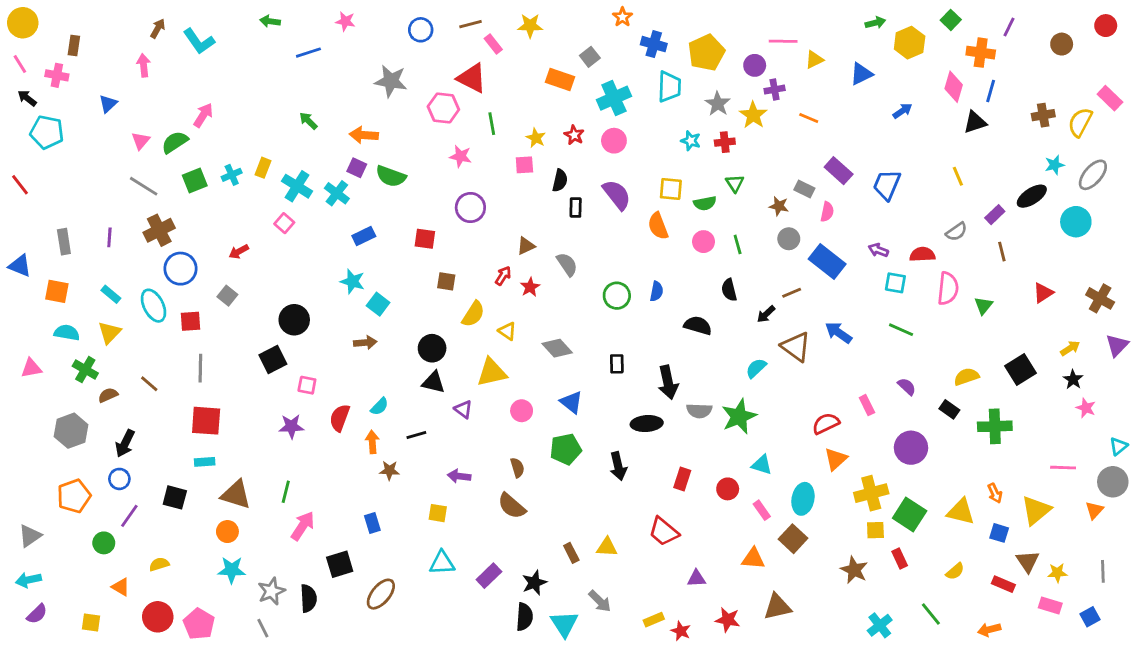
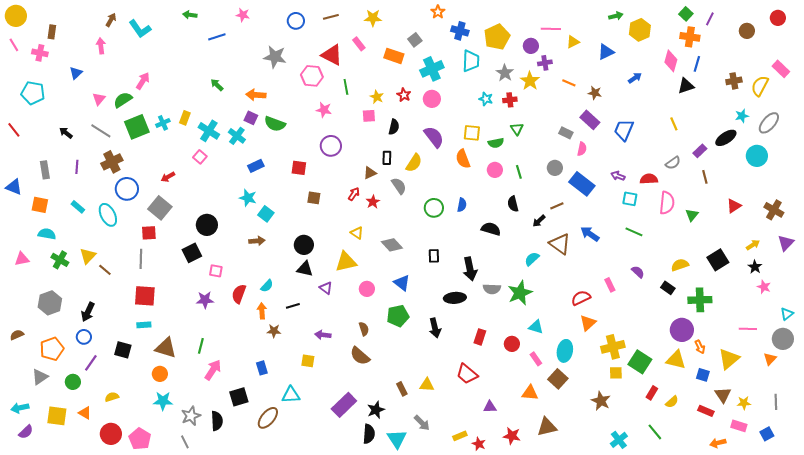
green square: (951, 20) -> (686, 14), moved
pink rectangle: (493, 44) -> (359, 44), moved
black arrow: (27, 98) -> (66, 133), moved
green square: (195, 180) -> (137, 127), size x1.4
brown star: (779, 206) -> (595, 93), moved
black rectangle: (576, 208) -> (387, 158), moved
gray square: (227, 296) -> (160, 208), size x1.6
yellow semicircle: (473, 314) -> (414, 163), moved
red square: (190, 321) -> (149, 233), moved
yellow triangle: (109, 333) -> (88, 256), moved
brown semicircle: (108, 395) -> (17, 335), moved
purple circle: (911, 448) -> (682, 330), moved
gray triangle: (30, 536) -> (40, 377), moved
red rectangle: (900, 559) -> (652, 393), moved, turned 56
cyan triangle: (442, 563) -> (291, 395), moved
purple rectangle: (489, 576) -> (344, 405), size x1.4
yellow square: (91, 622) -> (57, 416), moved, size x1.5
orange arrow: (989, 630) -> (718, 443), moved

